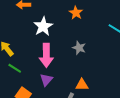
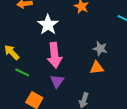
gray star: (79, 48) -> (100, 49), moved
orange triangle: (82, 85) -> (97, 68), moved

